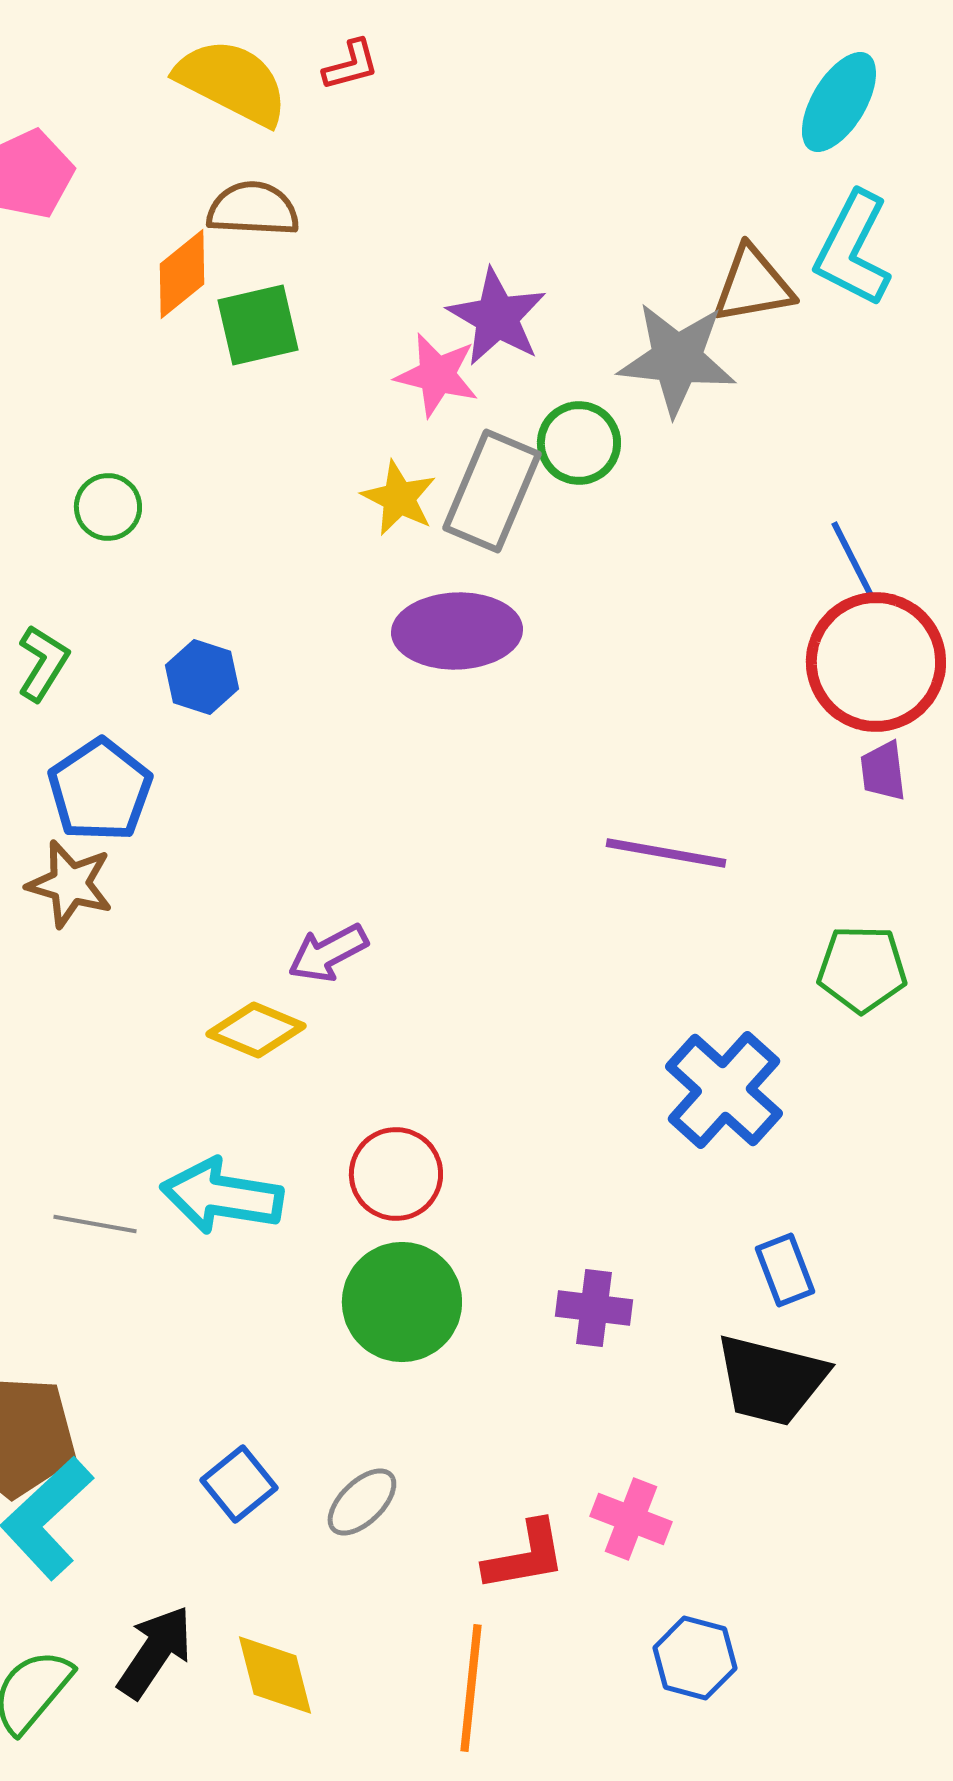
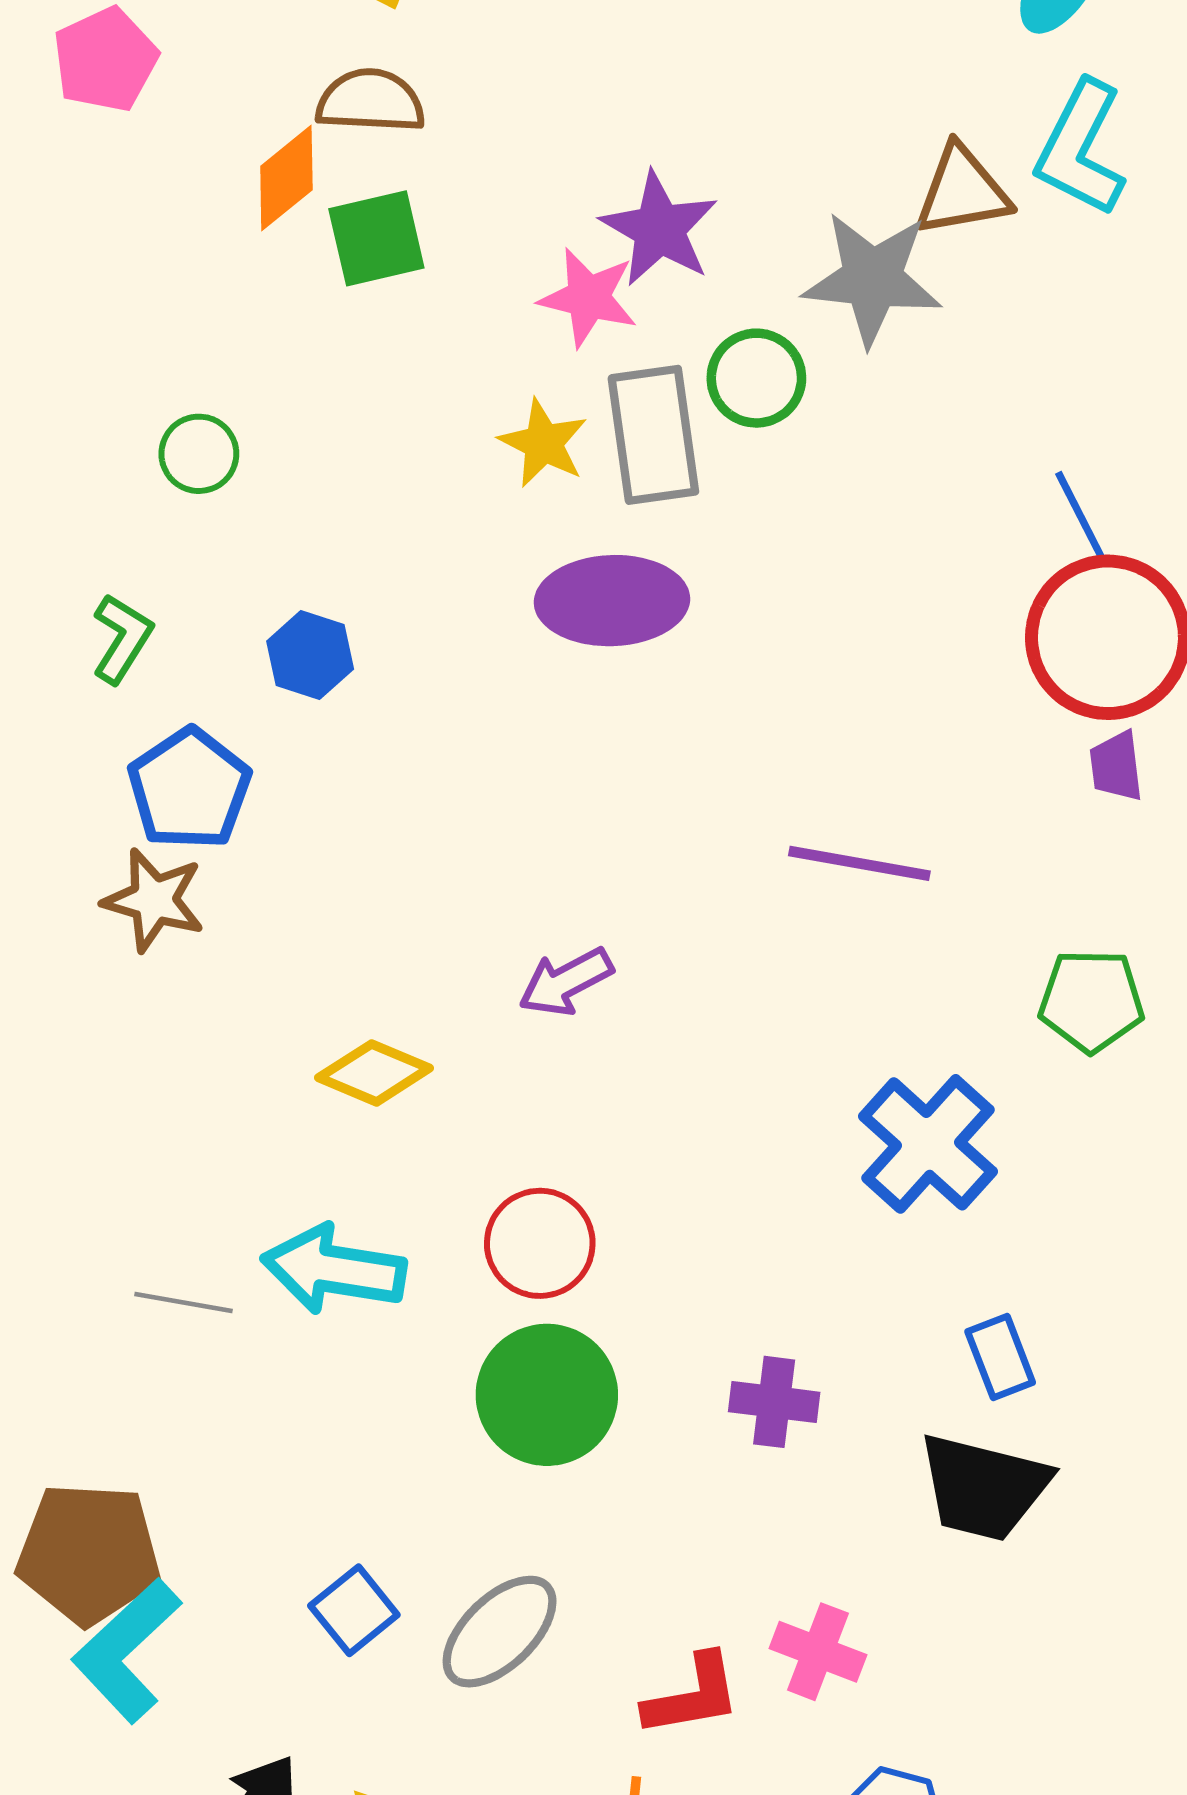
gray rectangle: (492, 491) -> (653, 435), turned -31
purple arrow: (328, 953) -> (566, 982), moved
gray ellipse: (362, 1502) -> (500, 1632), size x1.4

